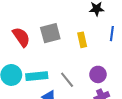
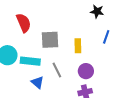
gray square: (50, 33) -> (50, 40), moved
yellow rectangle: (82, 40) -> (78, 46), moved

